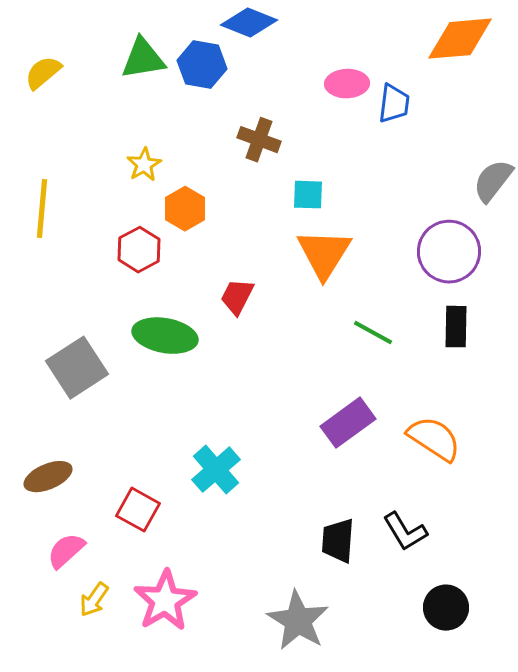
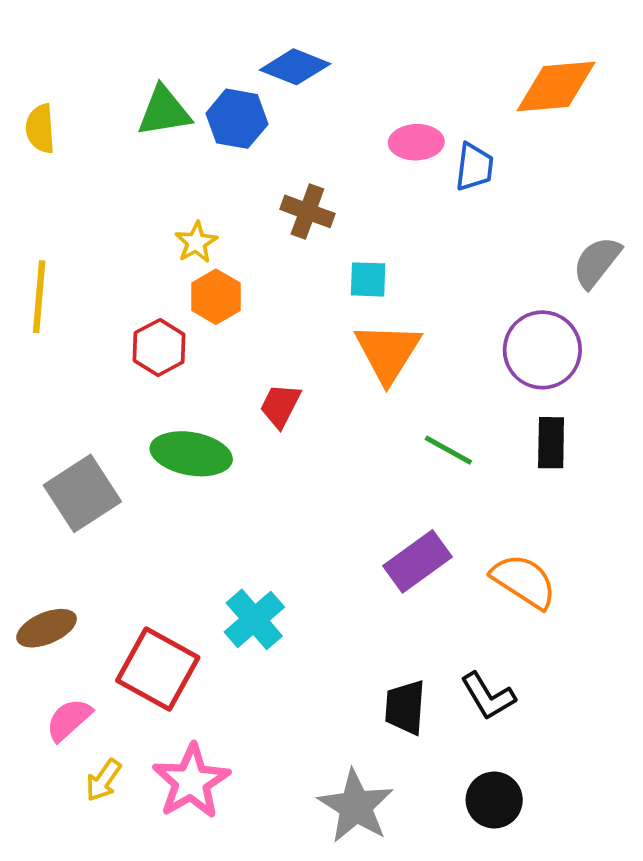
yellow semicircle: (43, 73) -> (40, 129), turned -54
yellow star: (144, 165) -> (196, 242), moved
red square: (138, 510) -> (158, 669), size x1.5
black circle: (446, 608) -> (494, 800), moved

